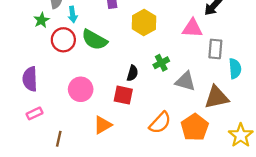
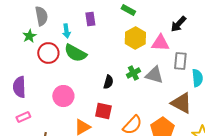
cyan arrow: (73, 14) -> (66, 31), moved
yellow hexagon: (144, 22) -> (135, 38), moved
gray triangle: (185, 81) -> (154, 75), moved
red square: (123, 95) -> (103, 111), moved
brown triangle: (217, 97) -> (181, 103), turned 40

